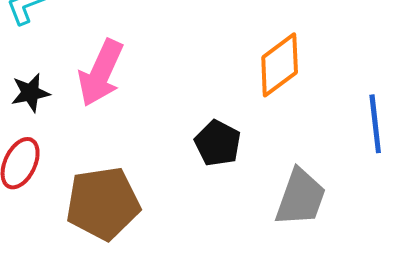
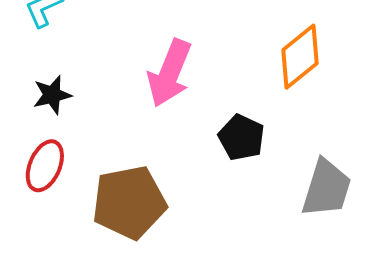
pink arrow: (101, 73) -> (170, 73), moved

